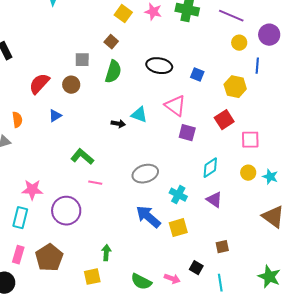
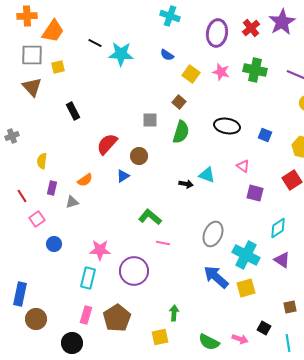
brown circle: (71, 85) -> (139, 156), moved
pink triangle: (175, 106) -> (243, 166), size x0.6
orange semicircle: (17, 120) -> (85, 180), turned 63
gray ellipse: (145, 174) -> (213, 234), turned -50
cyan cross: (178, 195) -> (246, 255), size x1.5

